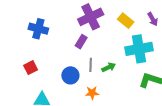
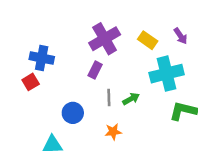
red square: (31, 68) -> (31, 82), moved
blue circle: (70, 75) -> (73, 113), moved

